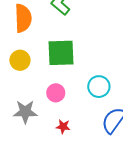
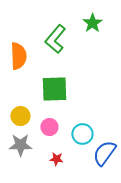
yellow circle: (20, 60) -> (20, 116), moved
cyan circle: (99, 87) -> (82, 134), moved

